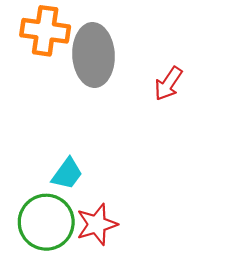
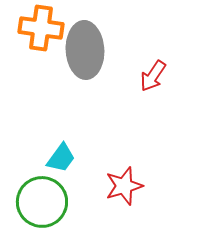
red star: (97, 224) -> (124, 186), moved

